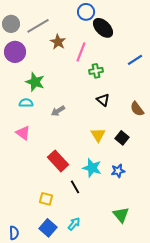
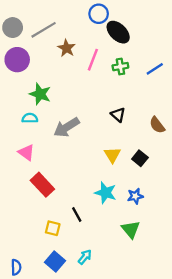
green cross: (96, 71) -> (120, 67), moved
gray arrow: (58, 111) -> (67, 127), size x1.6
red rectangle: (58, 161) -> (42, 185), moved
black line: (75, 187) -> (77, 214), moved
green triangle: (121, 215) -> (131, 229), moved

